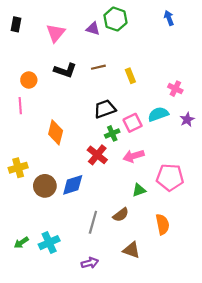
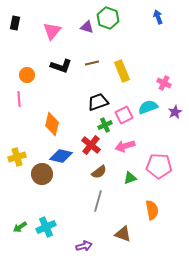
yellow rectangle: (130, 76) -> (122, 71), size x1.5
blue diamond: (73, 185) -> (61, 156), moved, turned 30
brown semicircle: (121, 215) -> (99, 172), moved
gray line: (93, 222) -> (98, 201), moved

